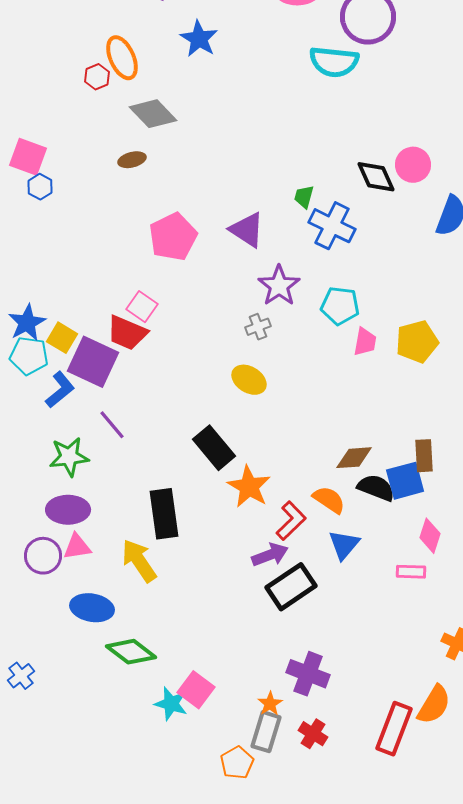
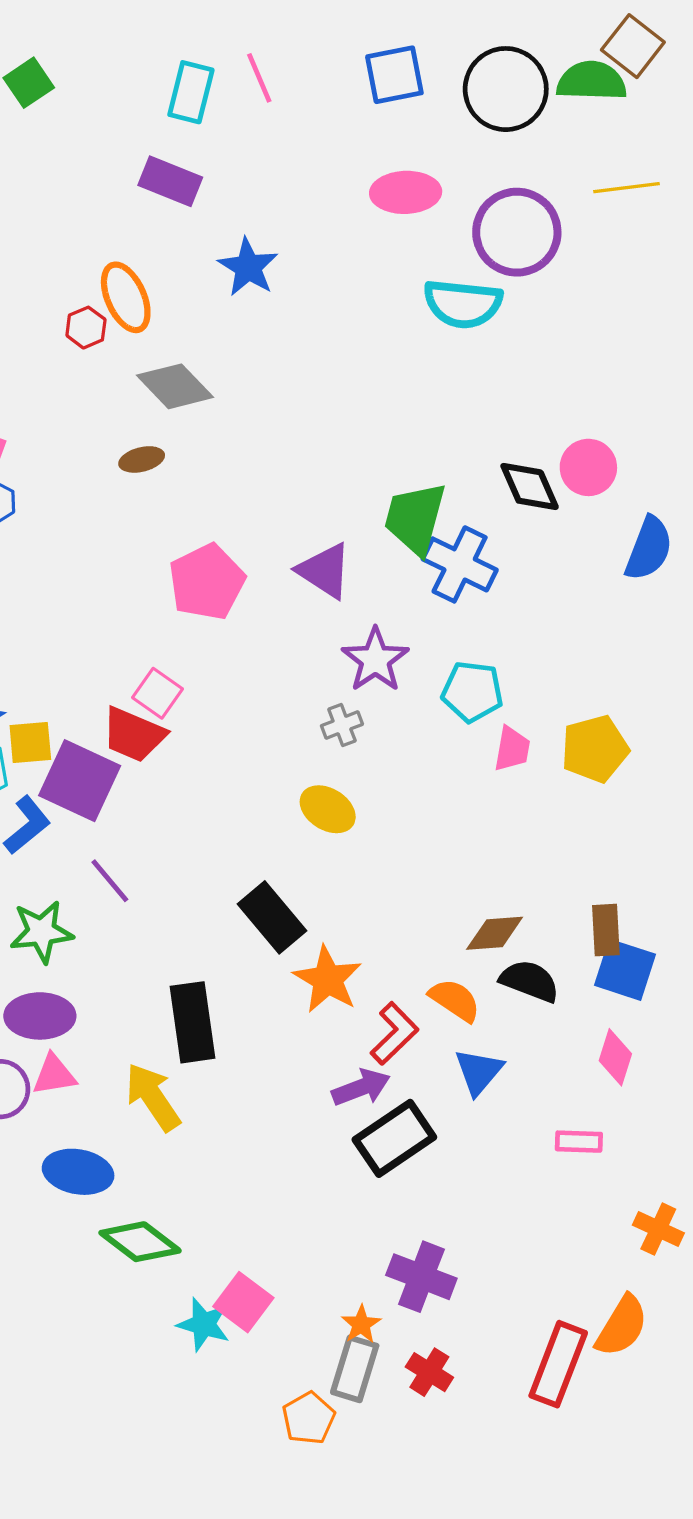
green trapezoid: (304, 197) -> (415, 518), size x2.0
yellow square: (62, 338) -> (30, 742), turned -36
blue square: (405, 481) -> (625, 970), moved, turned 33
pink rectangle: (411, 572) -> (579, 1142), moved

